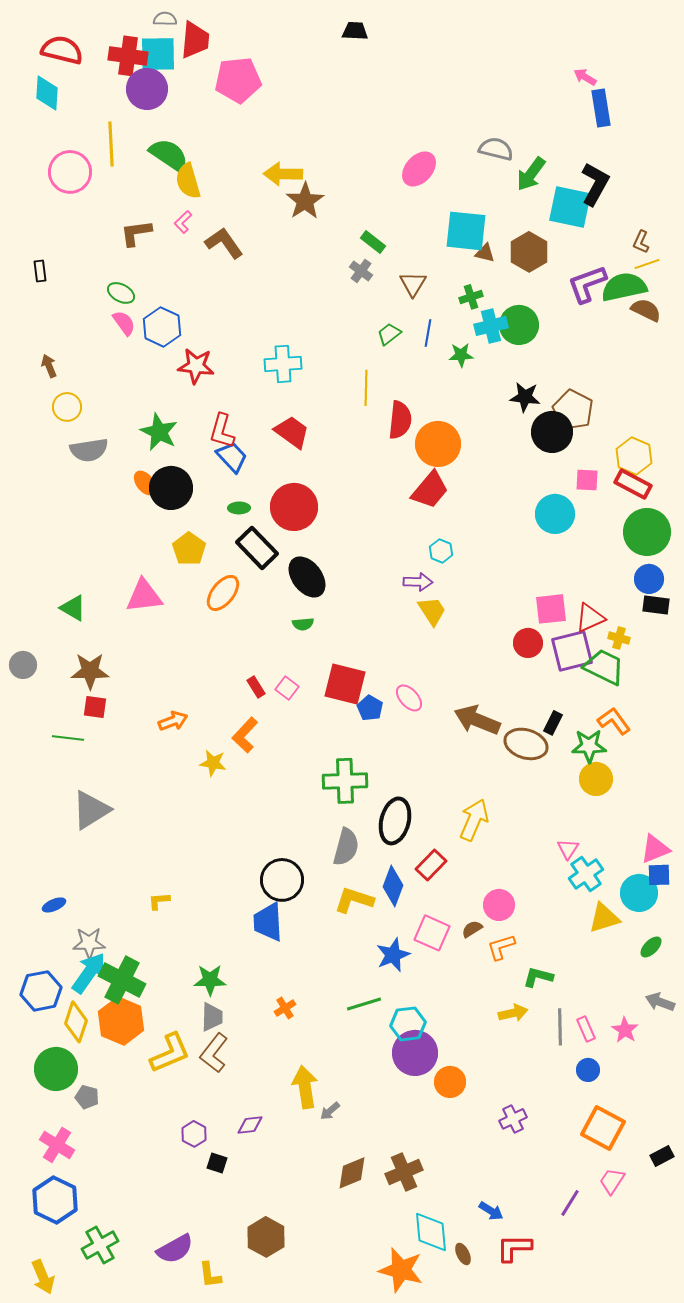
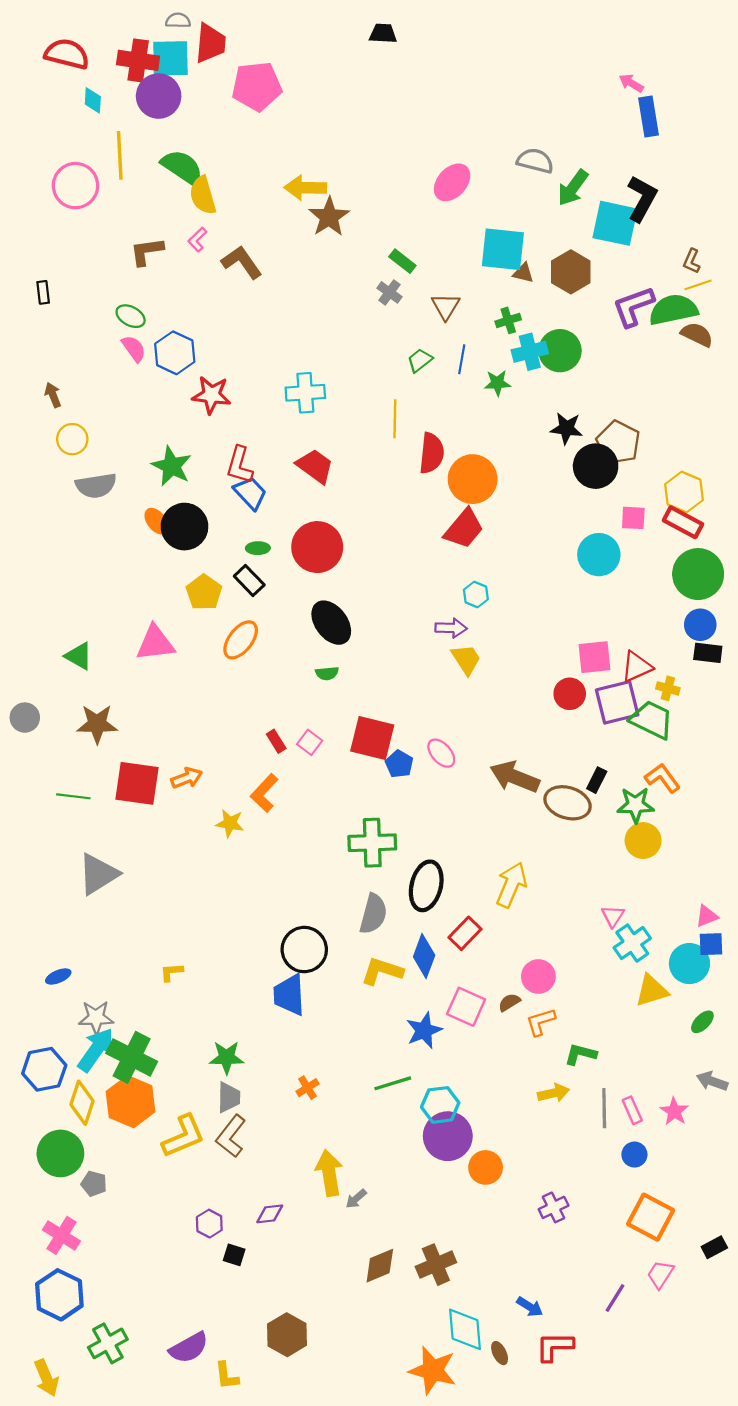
cyan diamond: (47, 93) -> (93, 100), moved, size x0.7
black rectangle: (257, 548) -> (249, 581), moved, size x0.7
red square: (95, 707) -> (137, 783), moved, size x1.8
pink triangle: (655, 849) -> (707, 916), size x0.7

